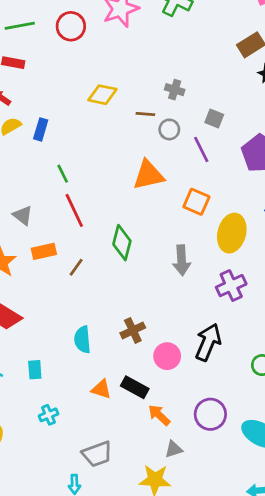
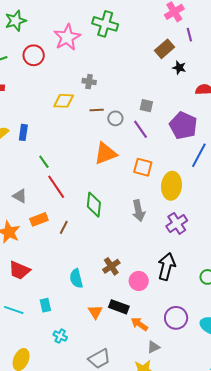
gray cross: (175, 90) -> (89, 82), moved
orange triangle: (101, 389) -> (95, 312), turned 49
cyan cross: (49, 415) -> (60, 336), turned -32

